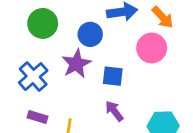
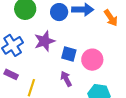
blue circle: (90, 34) -> (59, 12), moved
pink circle: (152, 48) -> (92, 60), moved

